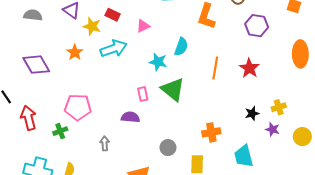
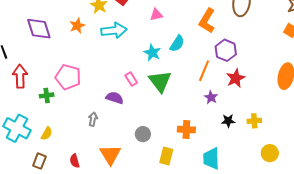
pink triangle: (143, 26) -> (156, 15), moved
purple hexagon: (257, 26) -> (226, 50), moved
pink rectangle: (143, 94) -> (131, 79), turned -32
purple star: (273, 129) -> (211, 97), moved
gray arrow: (105, 143) -> (93, 119), moved

